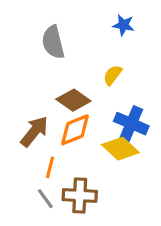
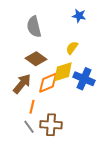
brown diamond: (73, 100) -> (36, 59), moved
yellow diamond: (120, 149) -> (63, 72), moved, turned -60

